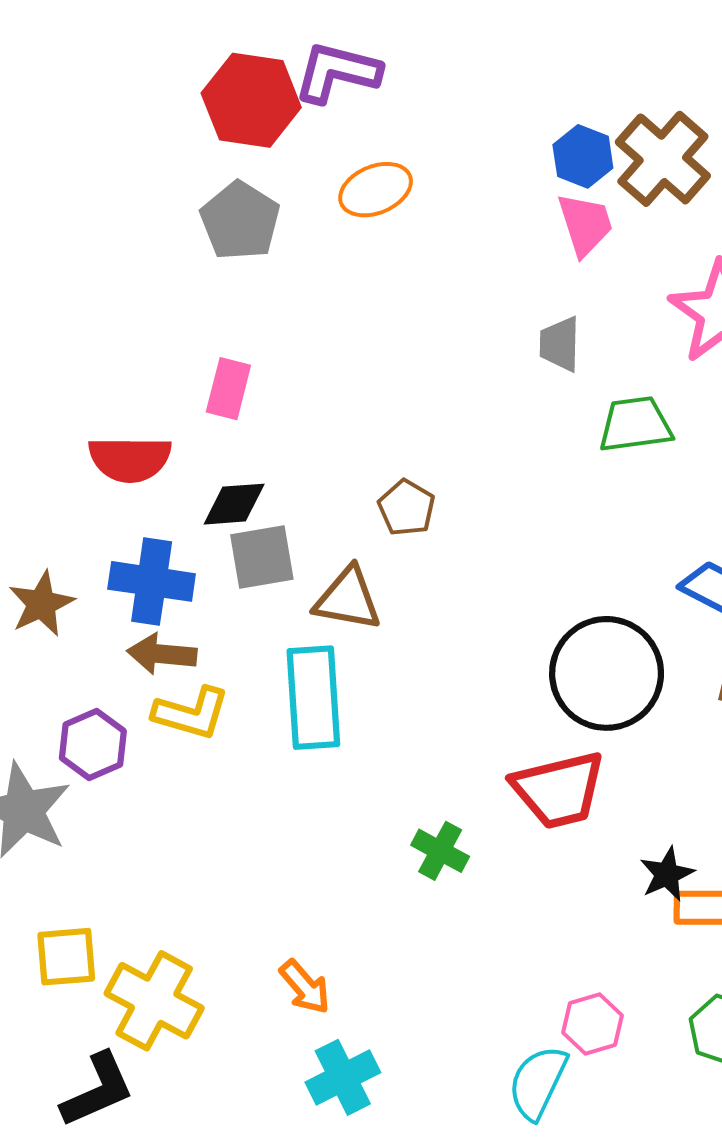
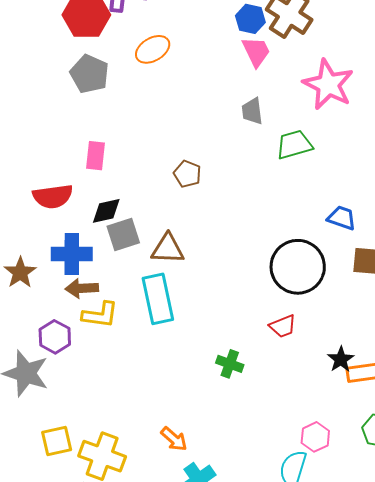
brown pentagon: (406, 508) -> (187, 174), moved
red trapezoid: (559, 790) -> (283, 326), size x0.6

